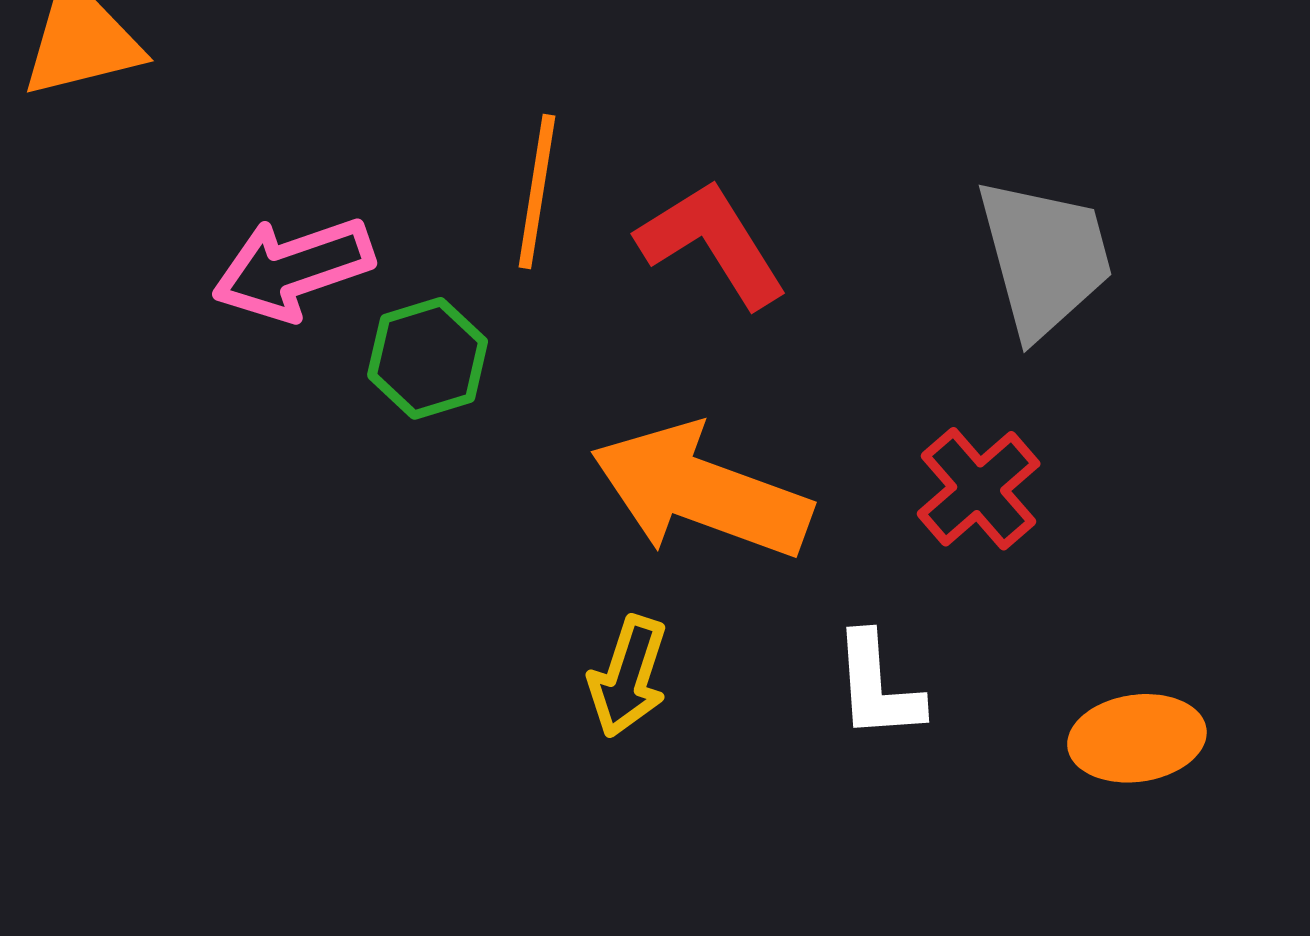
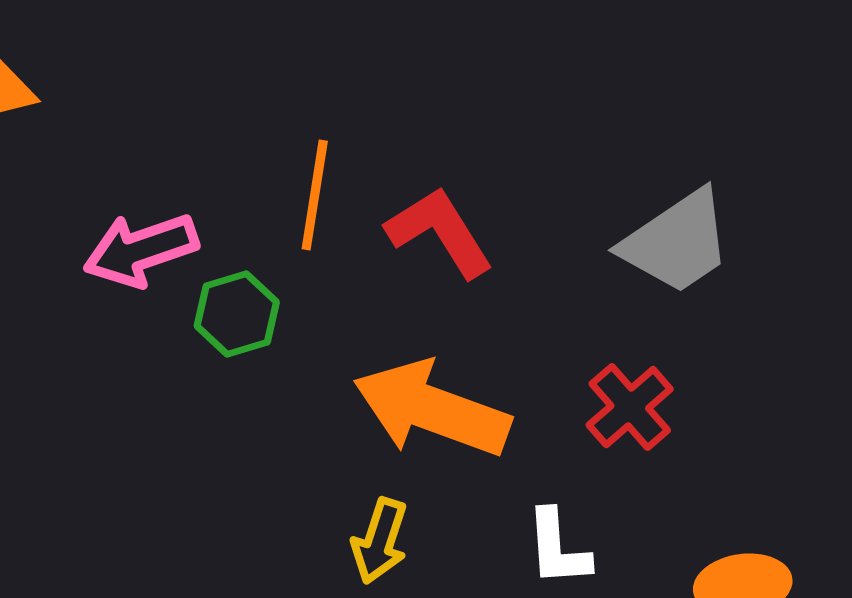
gray trapezoid: (1044, 257) -> (677, 242), turned 71

